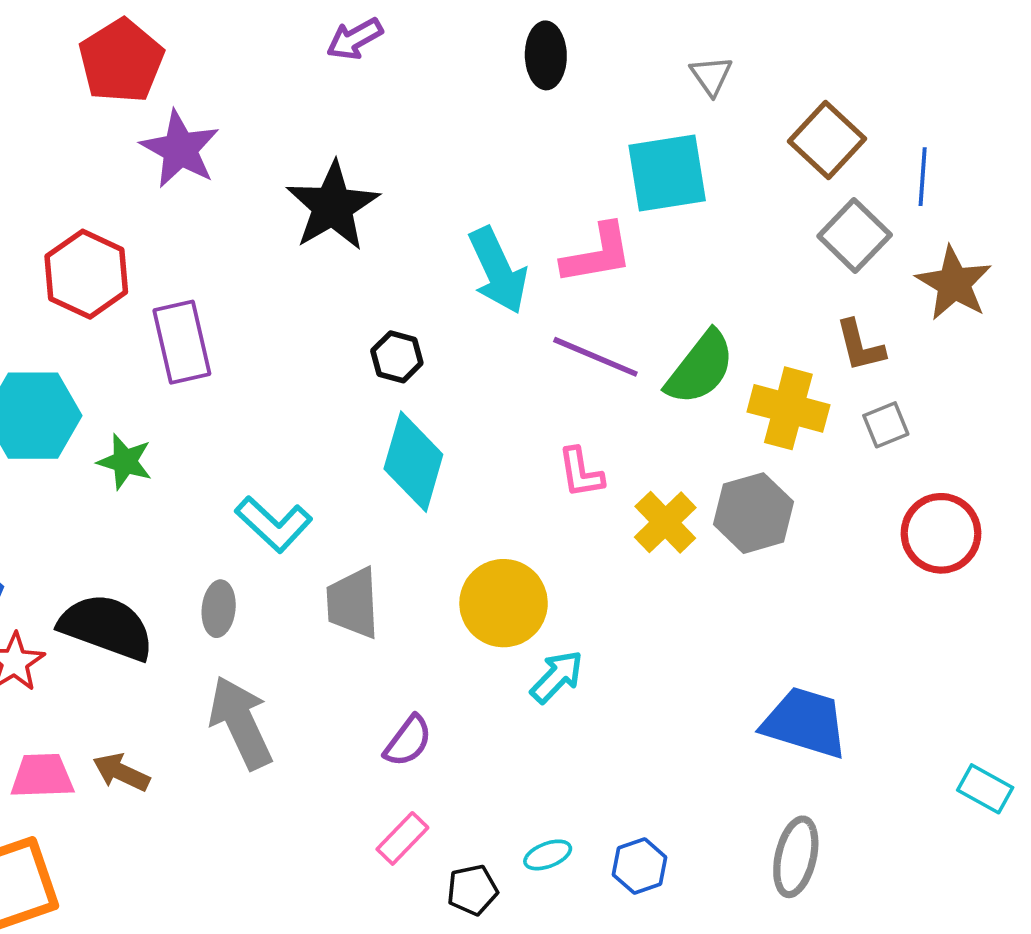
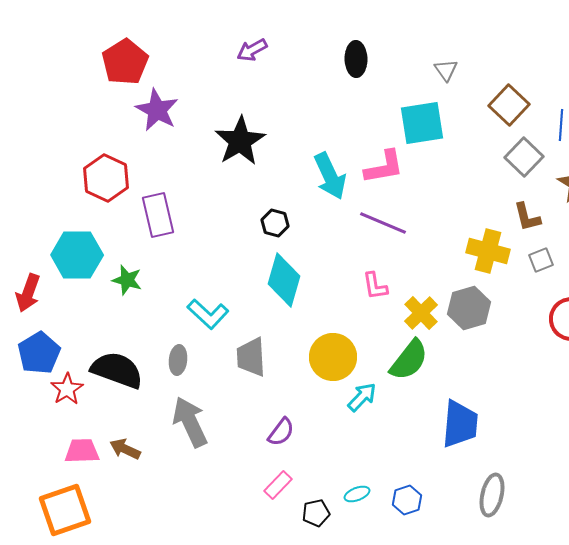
green semicircle: (700, 368) -> (409, 360), moved
blue trapezoid: (805, 723) -> (460, 424), moved, turned 78

